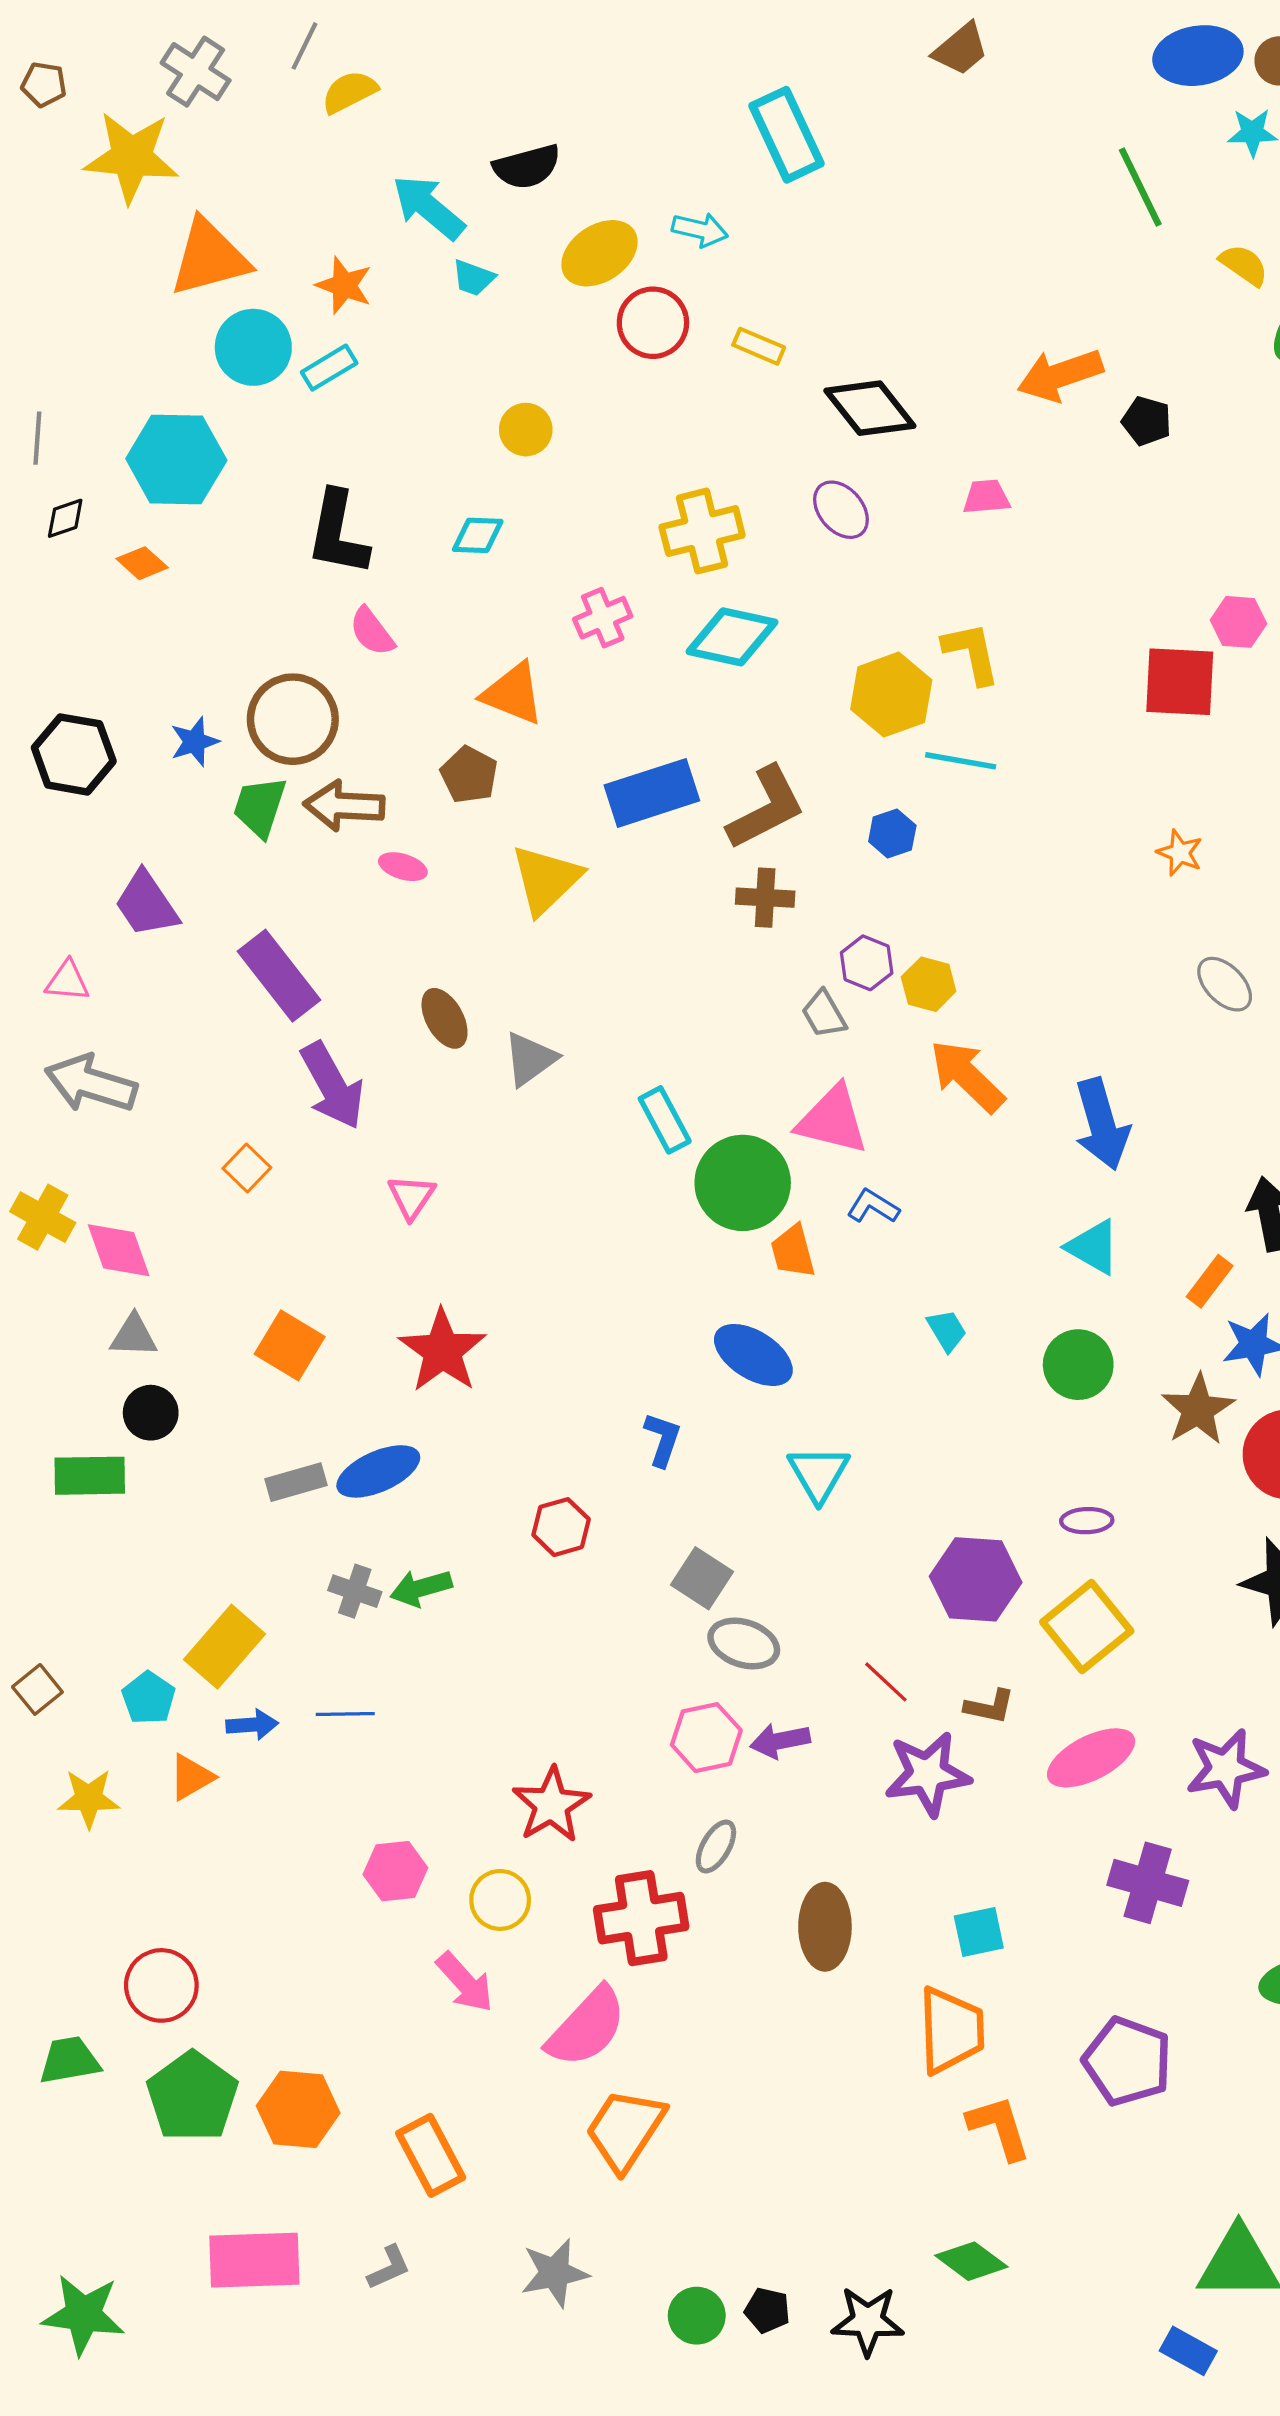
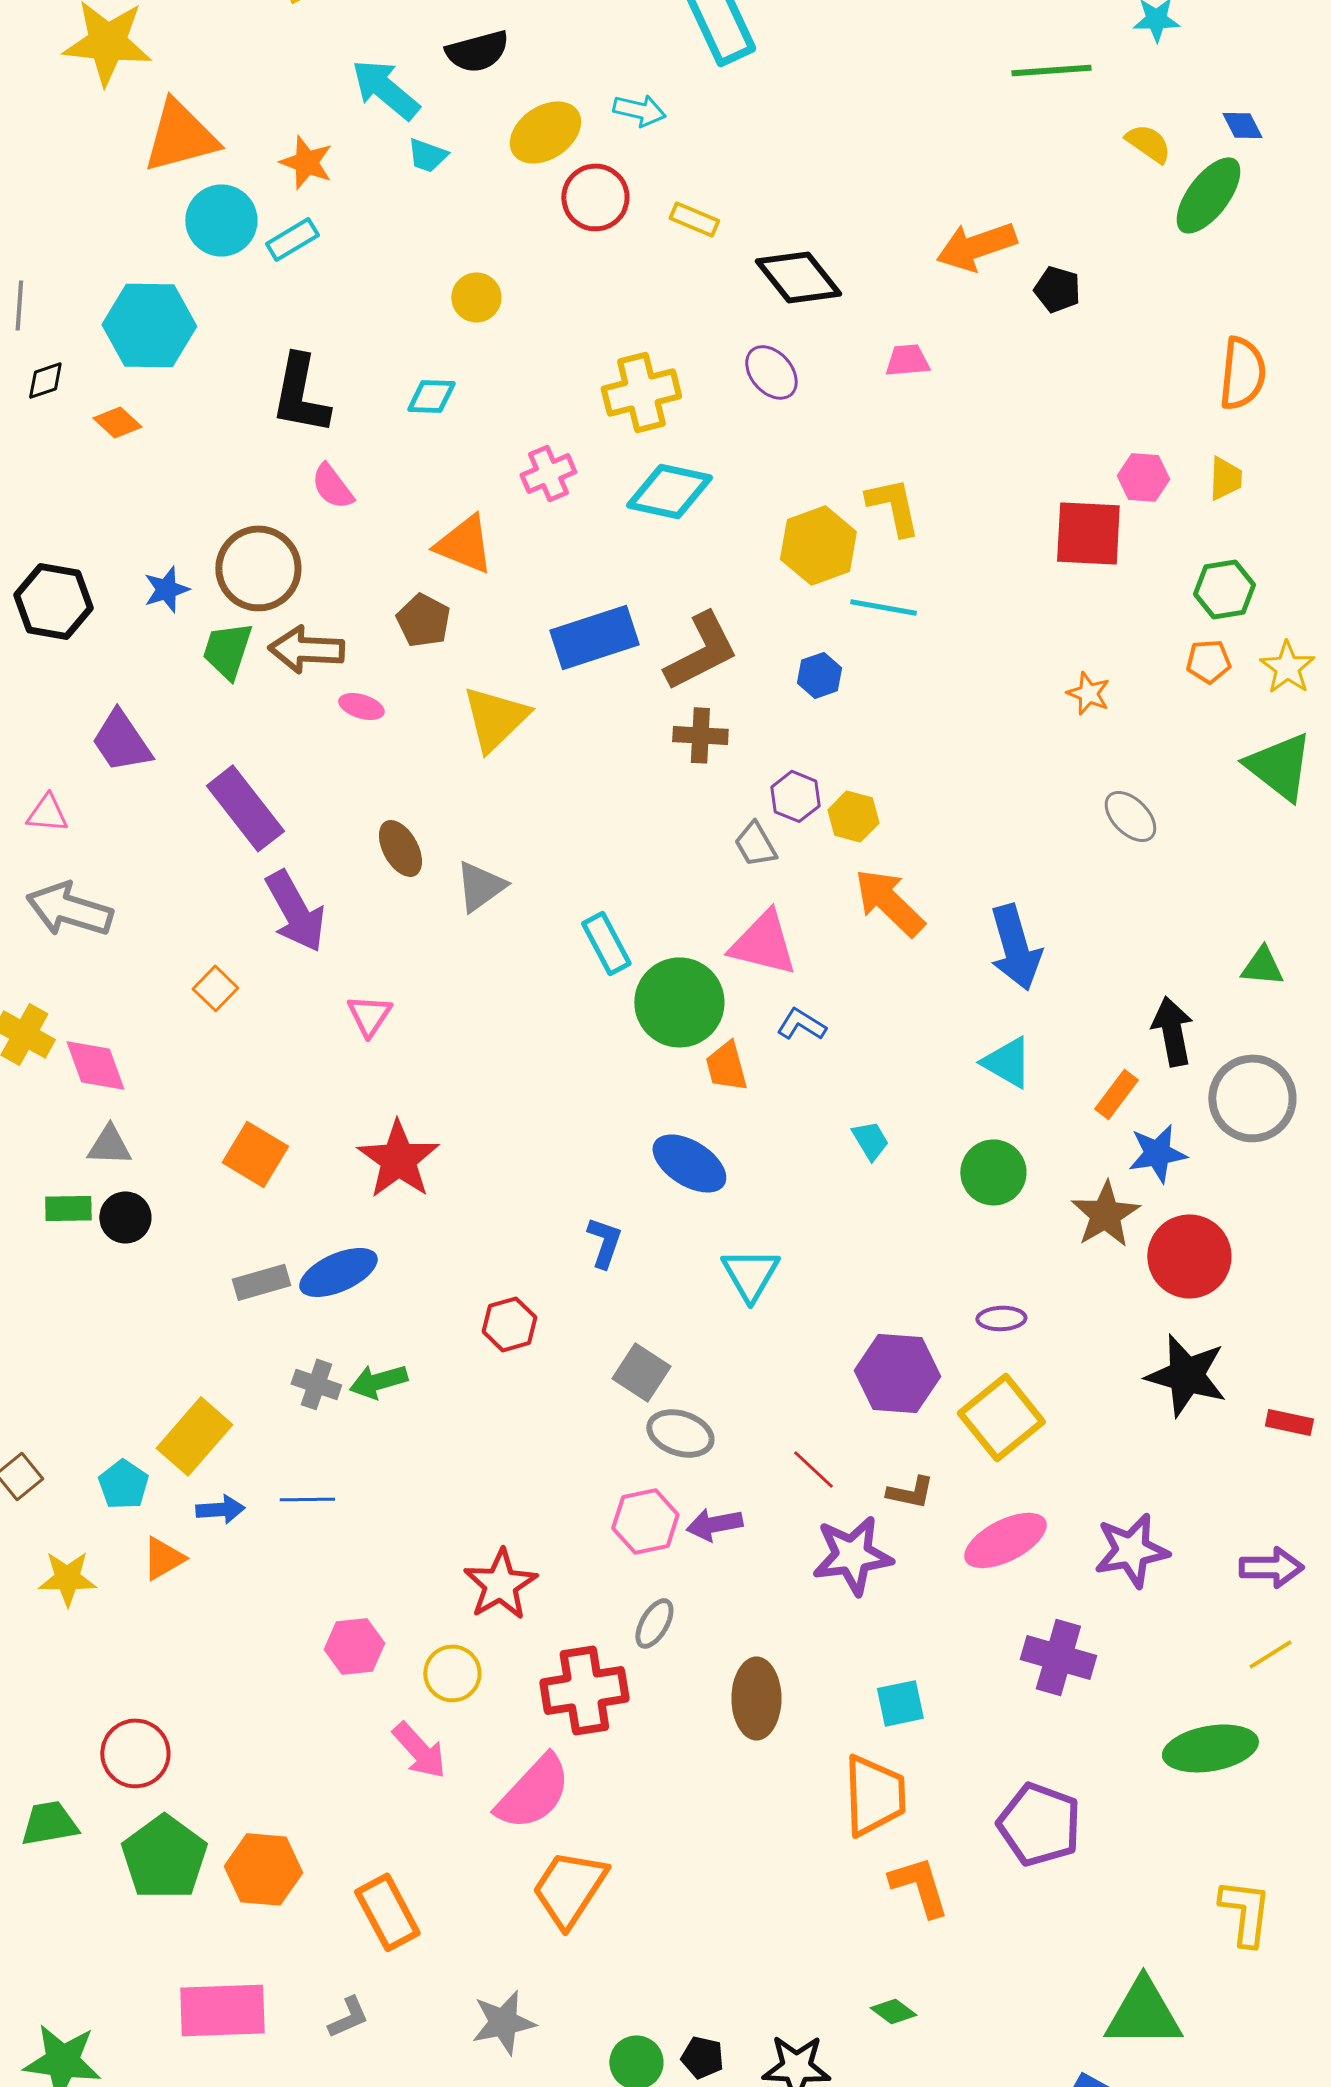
green line: (1140, 187) -> (1051, 70), turned -68
green rectangle: (90, 1476) -> (68, 1208), moved, size x0.7
green diamond: (971, 2261) -> (893, 2011), size x0.7

